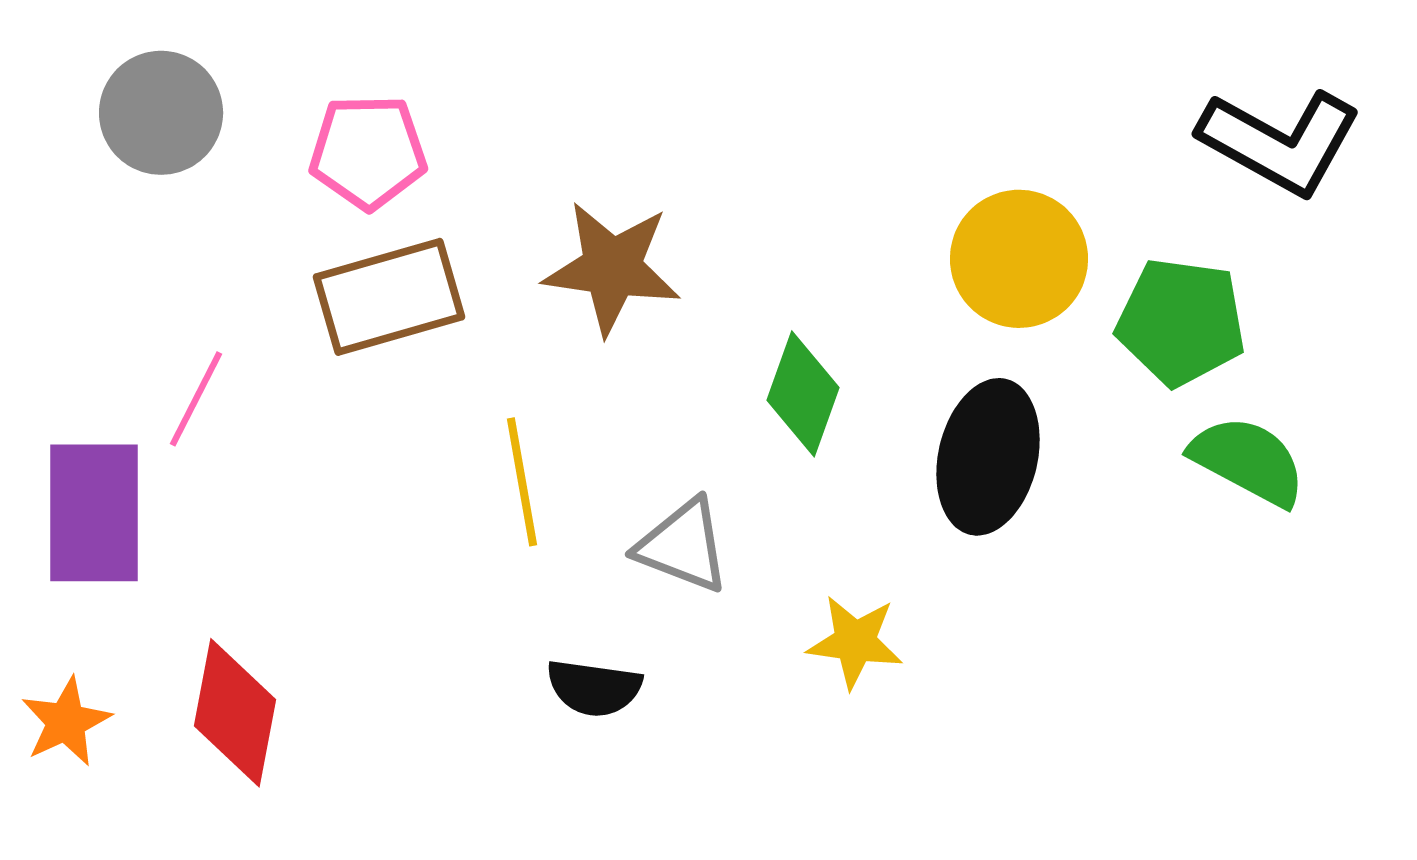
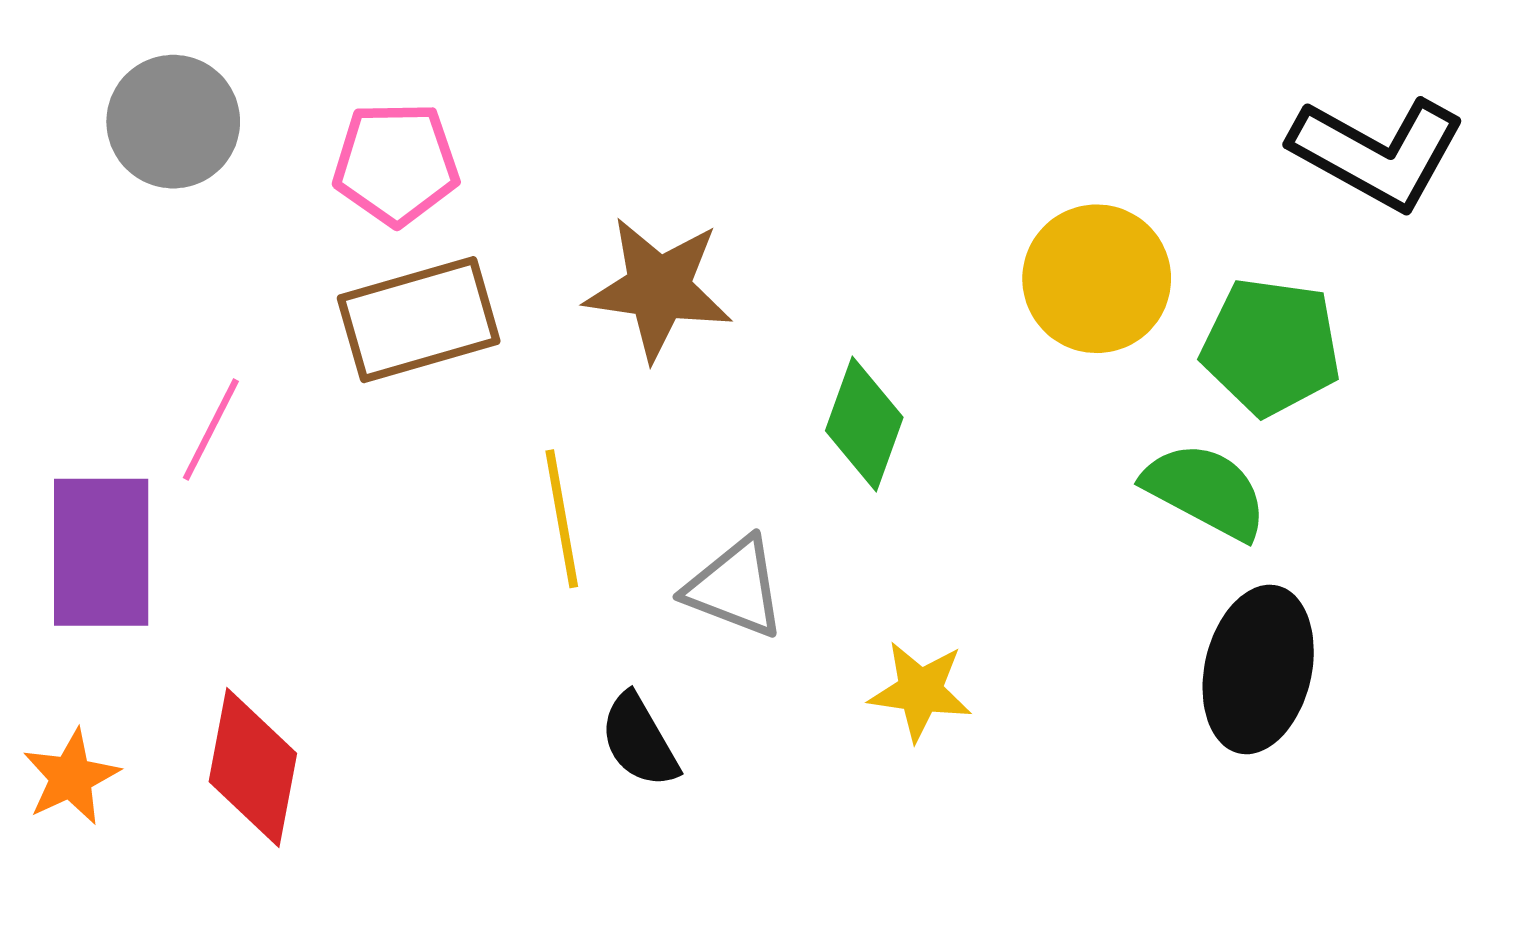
black ellipse: (988, 457) -> (1258, 669), moved
green semicircle: (1248, 461) -> (1205, 491), moved
black semicircle: (594, 688) -> (639, 740), turned 52

